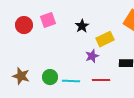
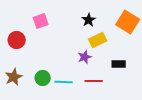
red circle: (24, 25) -> (17, 40), moved
black star: (82, 26) -> (89, 20), moved
brown star: (21, 76) -> (14, 77), turned 30

